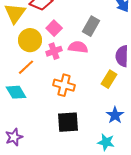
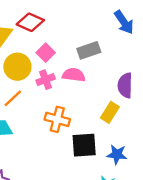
gray rectangle: (91, 26) -> (89, 50), turned 42
blue star: (115, 115) -> (117, 154), turned -30
black square: (68, 122) -> (84, 145), moved

